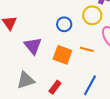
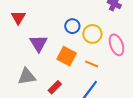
yellow circle: (92, 15) -> (92, 34), moved
orange line: (87, 49) -> (92, 64), moved

